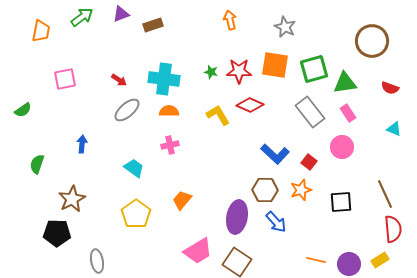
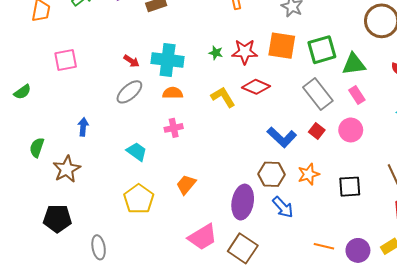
red arrow: (119, 80) -> (131, 61), moved
red square: (309, 162) -> (317, 131), moved
brown star: (72, 199) -> (67, 169), moved

